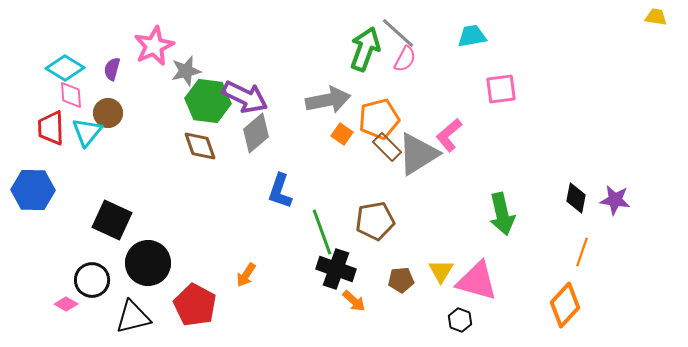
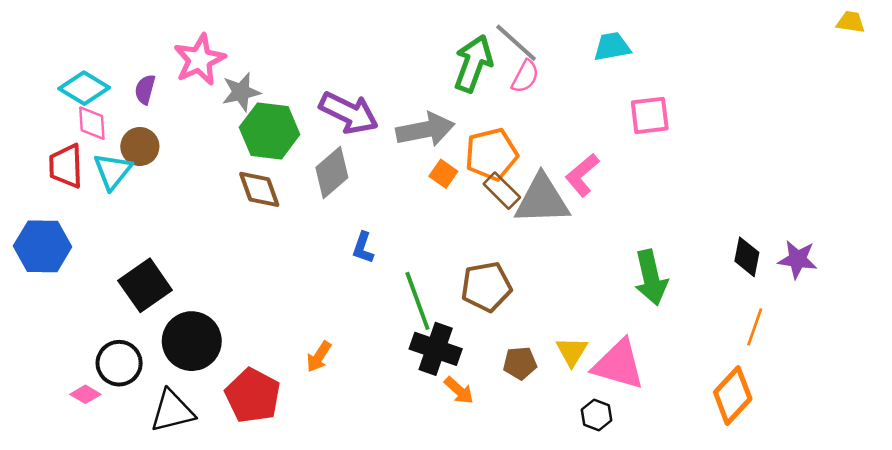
purple arrow: (245, 97) -> (349, 113), moved
gray triangle: (418, 154) -> (542, 200), turned 30
blue L-shape: (280, 191) -> (363, 248), size x0.7
black square: (112, 220) -> (145, 285), turned 30

